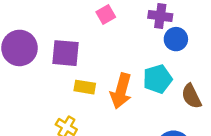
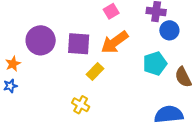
yellow rectangle: (85, 87) -> (95, 72), turned -54
orange arrow: (121, 91) -> (115, 42), moved, turned 40

